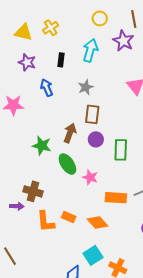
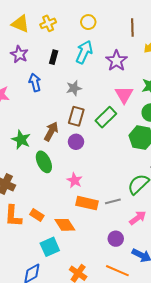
yellow circle: (100, 18) -> (88, 22), moved
purple star: (123, 41) -> (116, 61), moved
green rectangle: (121, 150) -> (106, 117), moved, turned 35
pink star: (90, 177) -> (74, 180), moved
cyan square: (93, 255) -> (50, 247), moved

